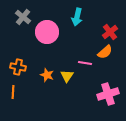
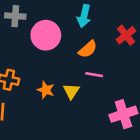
gray cross: (23, 17) -> (15, 16), turned -35
orange semicircle: (105, 52) -> (88, 49), moved

